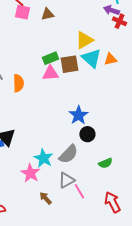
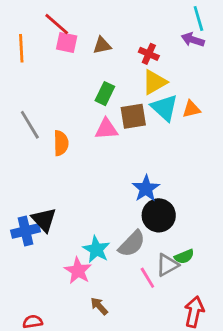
red cross: (119, 21) -> (149, 54), moved
green rectangle: (50, 58) -> (105, 94), moved, turned -42
black circle: (87, 134) -> (159, 215), size x1.5
gray triangle: (66, 180) -> (167, 265), moved
pink line: (79, 191) -> (147, 278), moved
red arrow: (112, 202) -> (194, 312), turned 40

